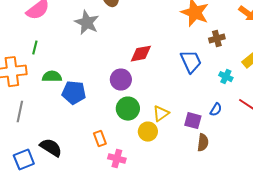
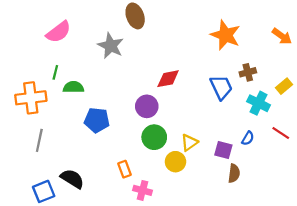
brown cross: (217, 39) -> (248, 72), moved
green semicircle: (52, 77) -> (73, 87), moved
cyan cross: (226, 77) -> (258, 103), size x1.5

